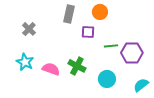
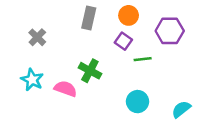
purple square: (88, 32) -> (123, 41), moved, turned 32
purple hexagon: (132, 53) -> (170, 31), moved
green cross: (77, 66) -> (90, 71), moved

